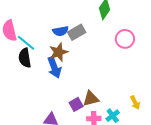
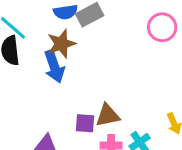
purple square: (76, 104) -> (85, 123), turned 32

